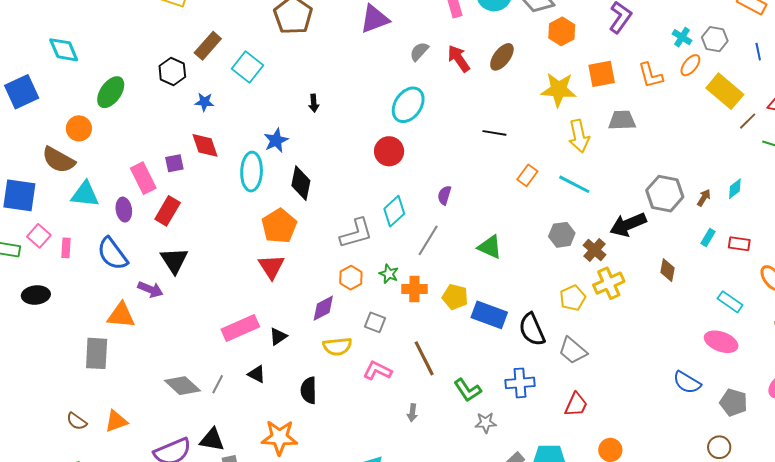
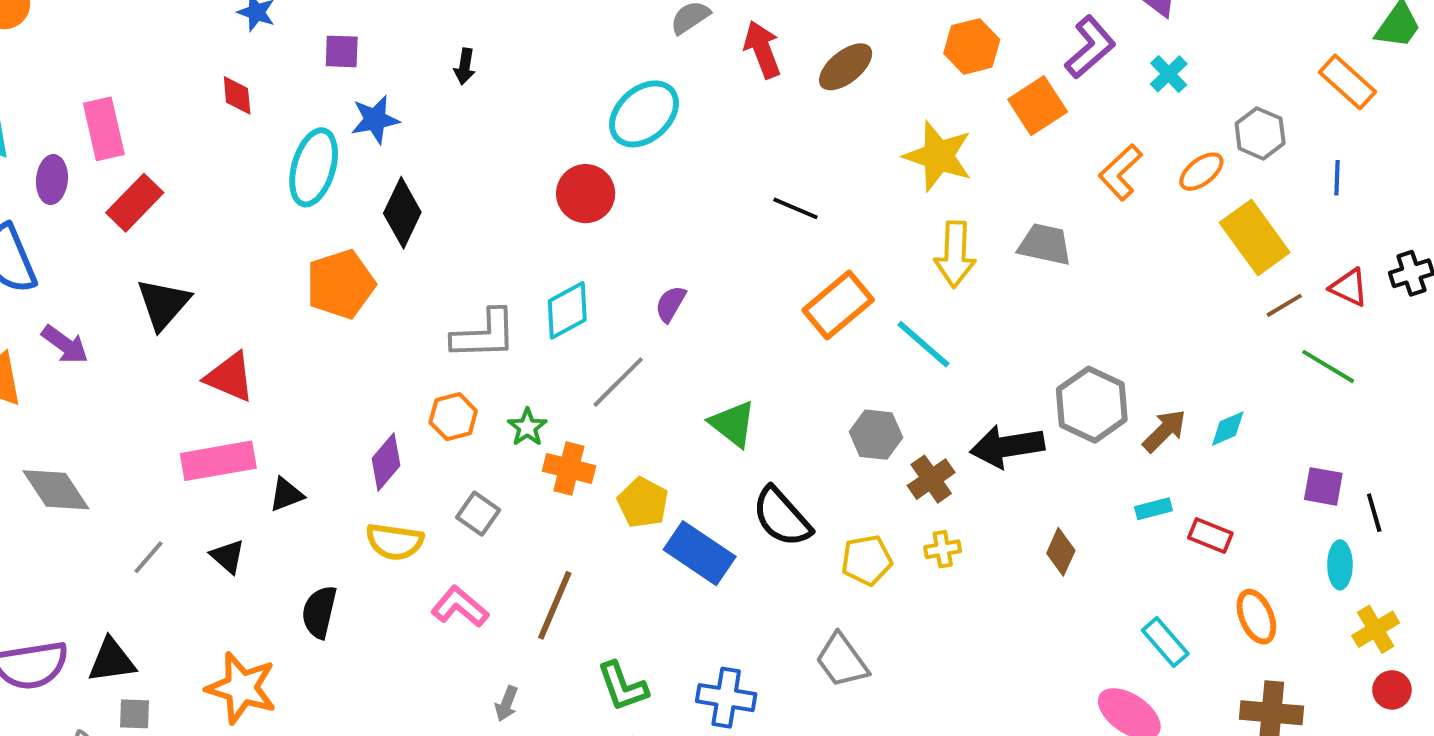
cyan cross: (682, 37) -> (1169, 74), moved
orange square: (602, 74) -> (1038, 106), moved, turned -36
orange L-shape: (651, 75) -> (1120, 172), turned 48
red diamond: (205, 145) -> (237, 95), size x0.7
purple square: (174, 163) -> (342, 51), moved
orange rectangle: (527, 175) -> (838, 305), size x1.6
brown arrow: (704, 198) -> (1164, 431), size x1.4
cyan rectangle: (708, 237) -> (1154, 509), turned 30
black triangle: (174, 260) -> (163, 304), moved
red triangle: (271, 267) -> (230, 377), moved, turned -48
yellow cross: (609, 283) -> (943, 549), size x0.6
purple diamond: (323, 308) -> (386, 462), turned -36
black semicircle: (532, 329) -> (782, 517), moved, turned -32
brown line: (424, 358) -> (555, 605), turned 36
gray diamond: (182, 386) -> (56, 490), moved
black triangle: (212, 440) -> (112, 661), turned -32

